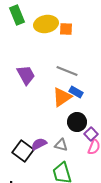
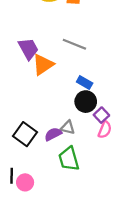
blue rectangle: (76, 92) -> (85, 82), moved
orange triangle: (62, 97) -> (43, 64), moved
purple semicircle: (39, 144) -> (53, 134), moved

